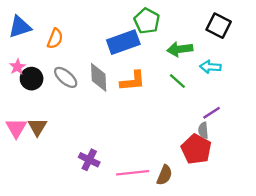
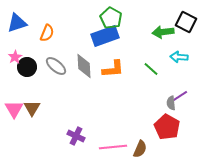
green pentagon: (147, 21) -> (111, 18), moved
green arrow: (180, 49) -> (163, 32), moved
gray semicircle: (203, 130) -> (171, 103), moved

